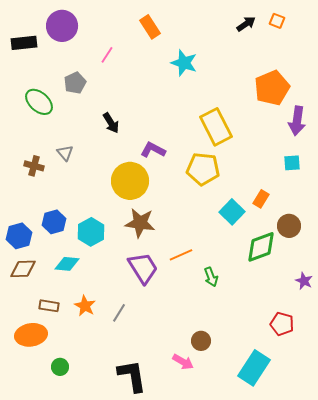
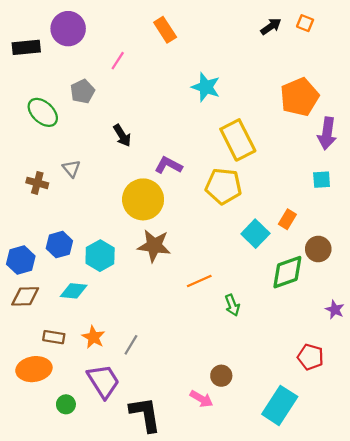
cyan star: (184, 63) -> (206, 87), moved
purple trapezoid: (143, 268) -> (103, 381), moved

